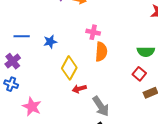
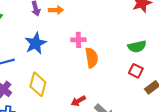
blue star: (50, 42) -> (36, 43), moved, size x1.5
yellow diamond: (69, 68) -> (38, 84), moved

